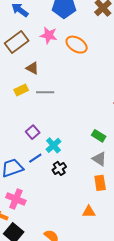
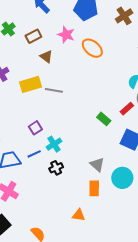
brown rectangle: (17, 42) -> (33, 36), size x0.7
brown triangle: (32, 68) -> (46, 57), moved
yellow rectangle: (21, 90) -> (30, 84), size x1.5
green rectangle: (99, 136) -> (104, 119), moved

